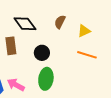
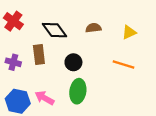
brown semicircle: (60, 22) -> (93, 28), turned 56
yellow triangle: (84, 31) -> (129, 32), moved

